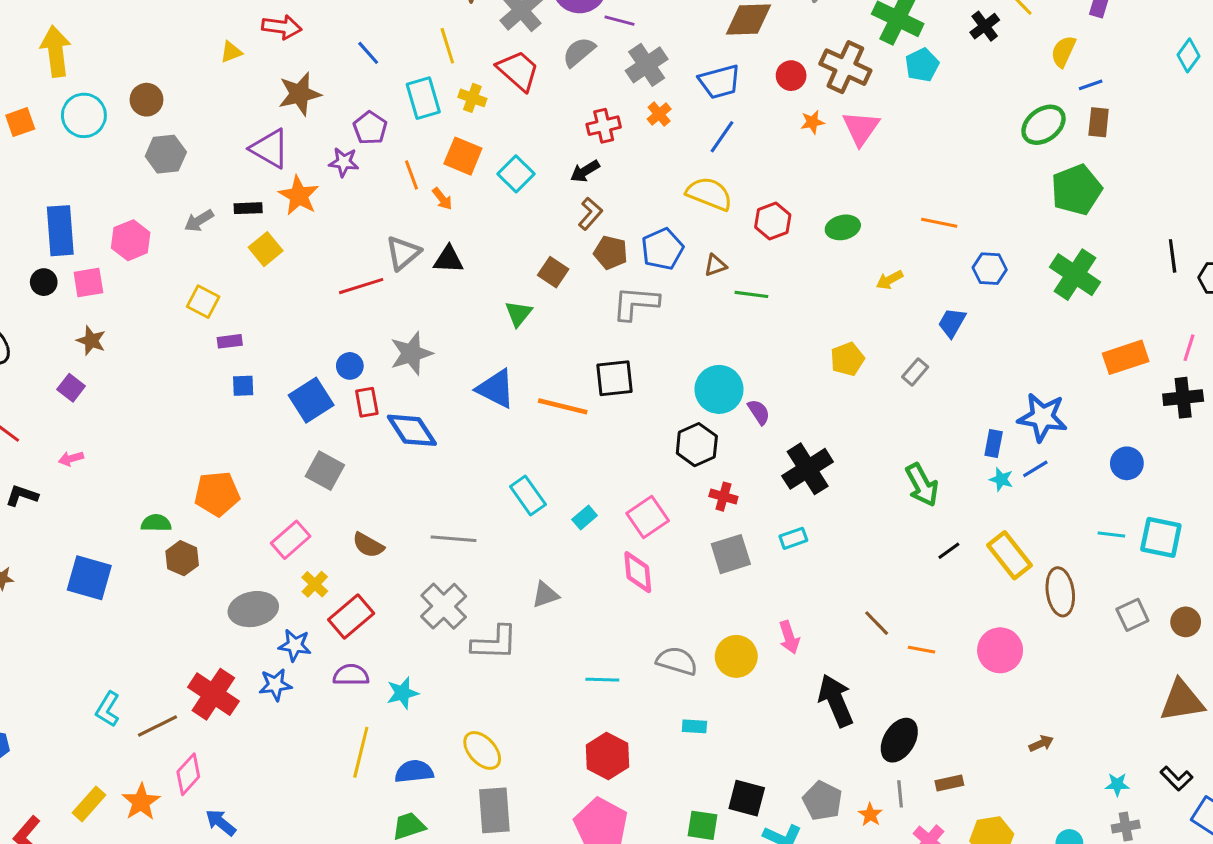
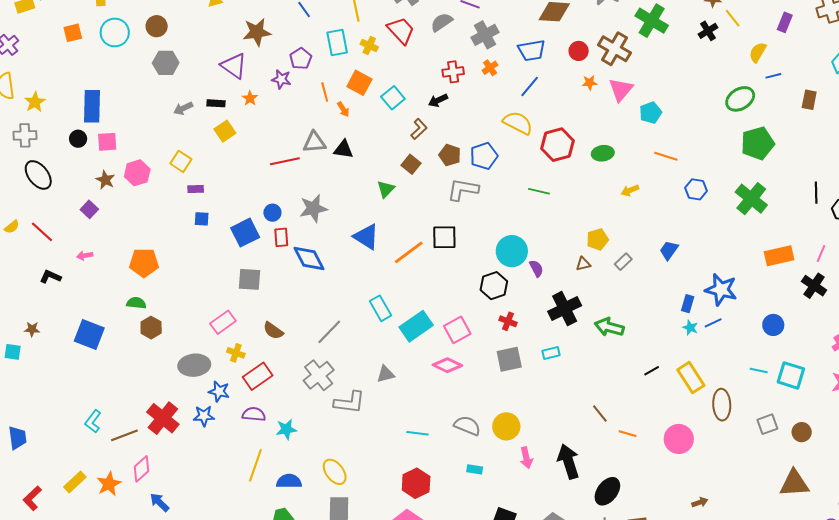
cyan pentagon: (922, 65) -> (651, 113), moved
brown rectangle: (1099, 122) -> (809, 100), moved
orange star: (299, 196) -> (250, 98), size x0.6
brown L-shape: (590, 214) -> (419, 129), moved
red hexagon: (773, 221) -> (557, 145), size x1.4
pink hexagon: (131, 240) -> (137, 173), moved
gray triangle: (403, 253) -> (314, 142), turned 30
brown triangle: (715, 265) -> (583, 264), moved
blue trapezoid: (952, 323) -> (669, 250), moved
gray rectangle: (915, 372) -> (623, 262), moved
black cross: (1183, 398) -> (814, 286), turned 35
orange line: (563, 406) -> (409, 252), turned -56
gray square: (325, 471) -> (250, 279), turned -30
green arrow: (922, 485) -> (609, 327), moved, turned 128
orange pentagon: (217, 494) -> (144, 263), moved
cyan rectangle: (585, 517) -> (416, 326), size x2.0
gray line: (454, 539) -> (329, 332), turned -56
pink diamond: (638, 572) -> (447, 365), turned -64
yellow cross: (315, 584) -> (236, 353), turned -30
pink arrow: (789, 637) -> (526, 458), moved

